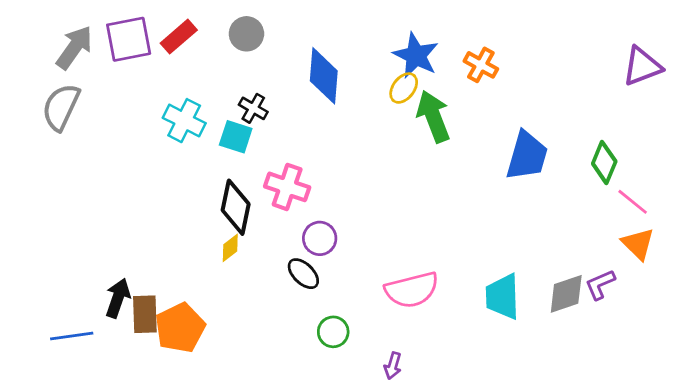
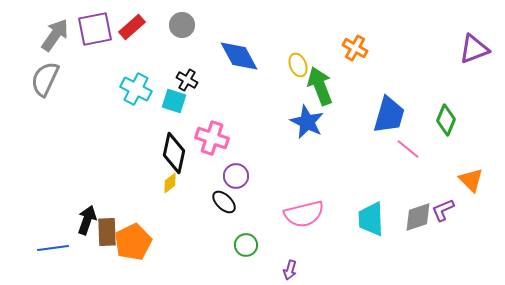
blue star: (416, 55) -> (307, 122), moved
blue diamond: (324, 76) -> (239, 56), turned -33
yellow ellipse: (404, 88) -> (298, 65), turned -60
pink line: (633, 202) -> (408, 149), moved

